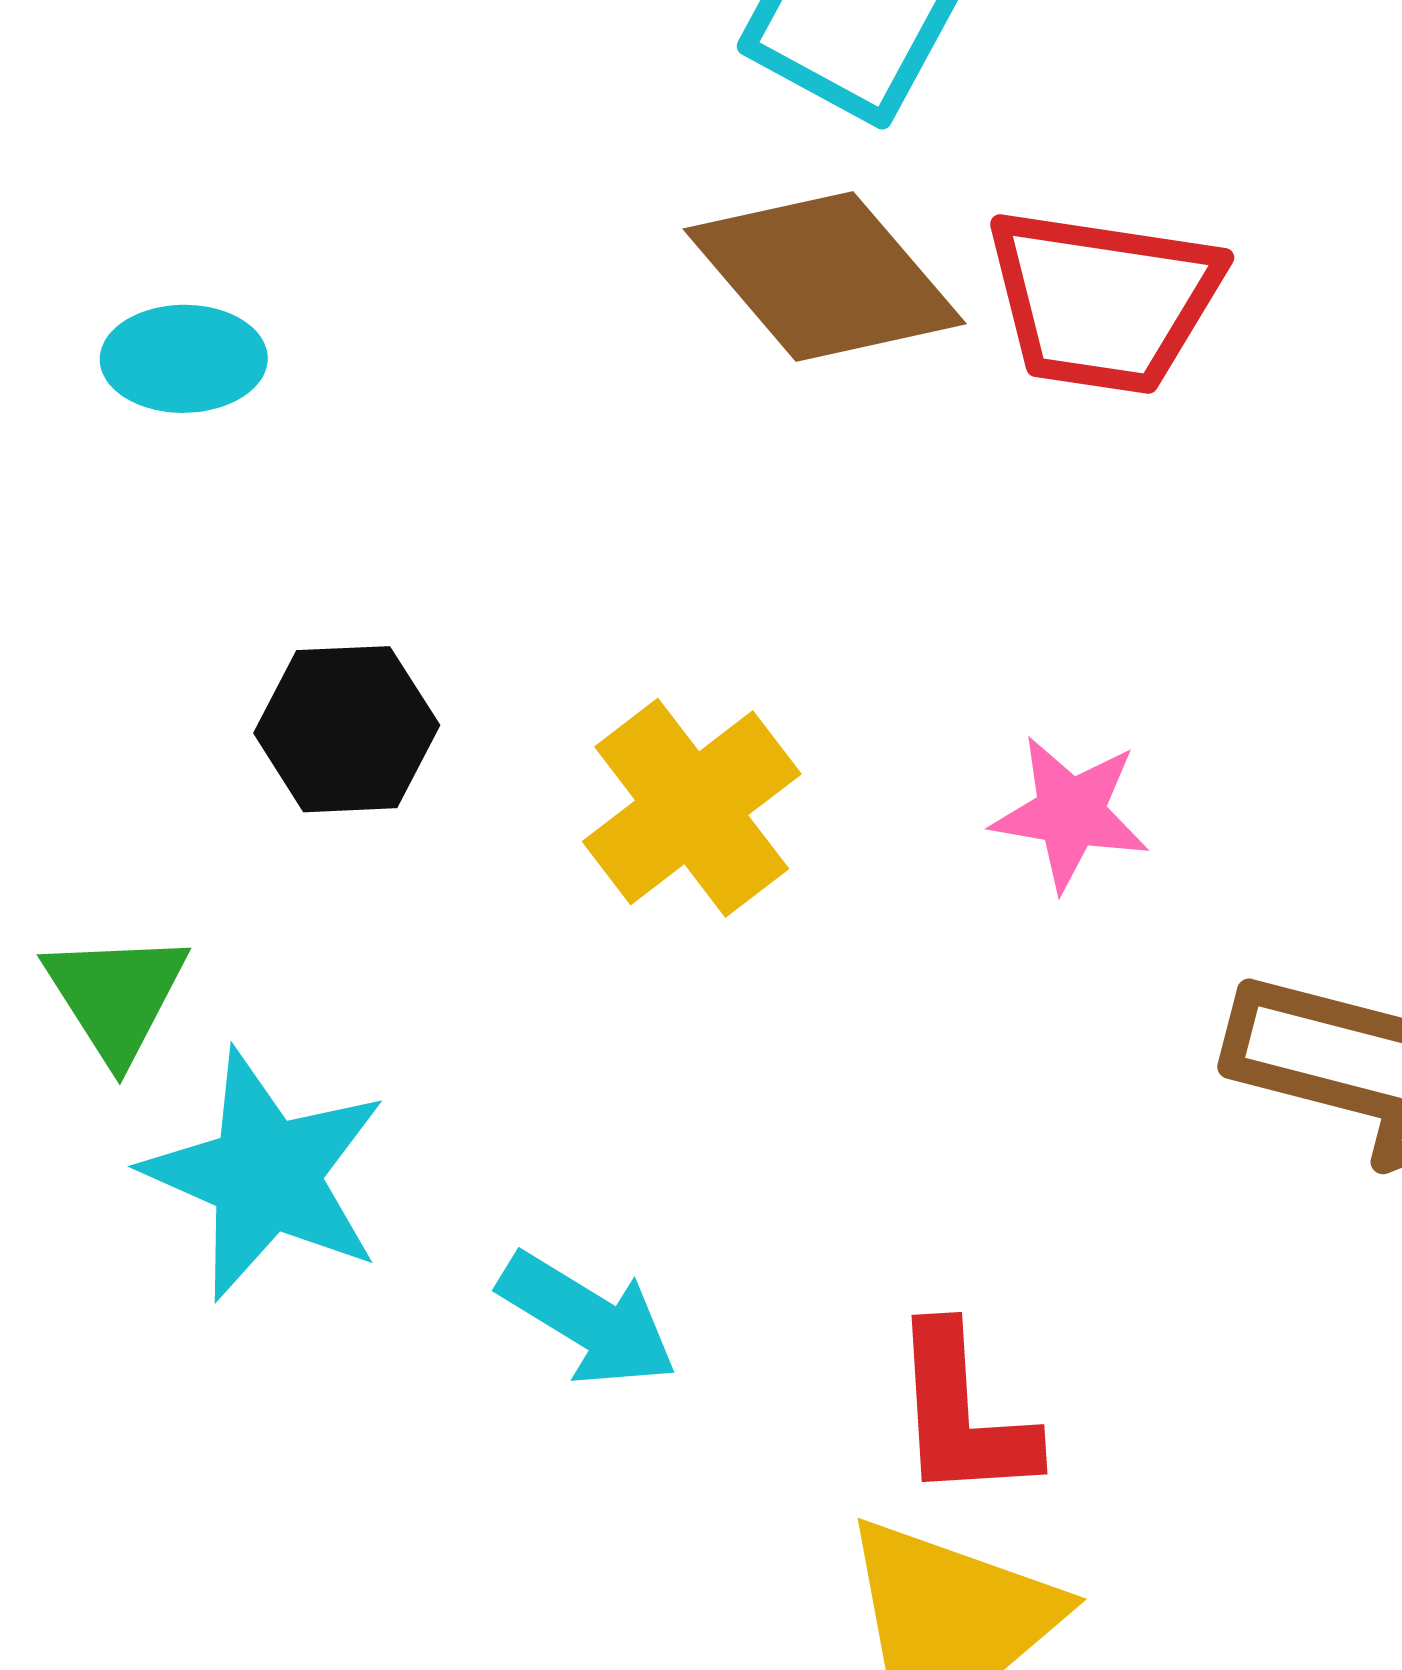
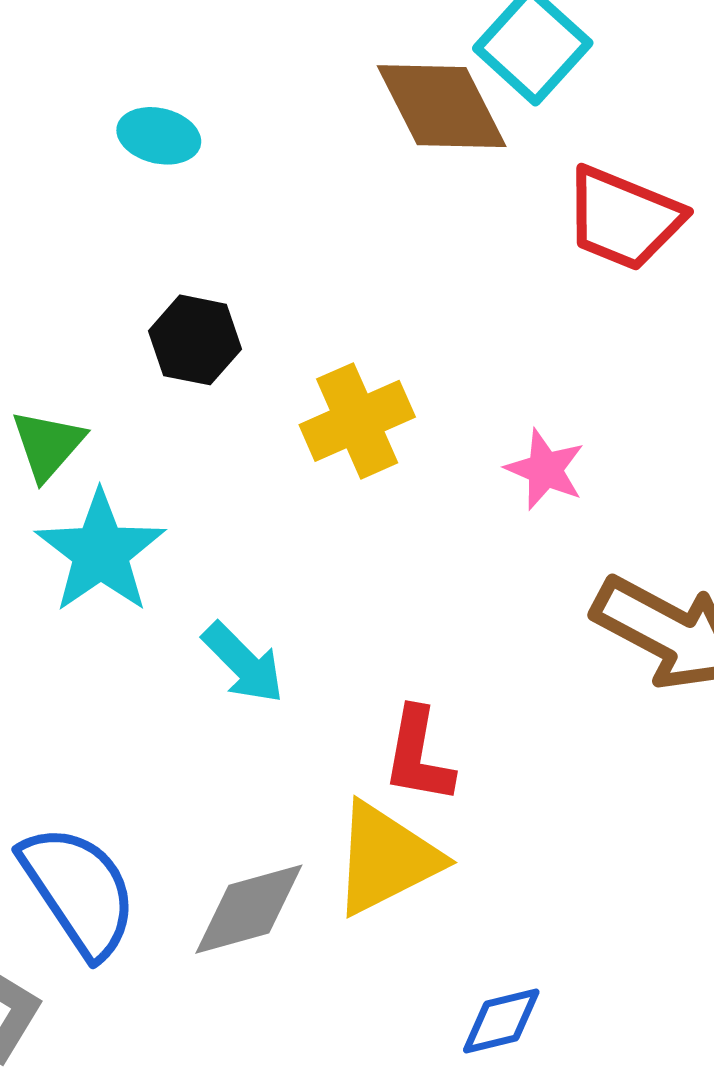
brown diamond: (825, 276) -> (442, 106), moved

